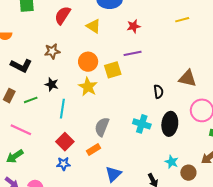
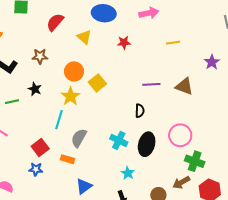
purple line: (133, 53) -> (151, 84), moved
yellow square: (113, 70) -> (97, 83), turned -30
brown triangle: (188, 78) -> (184, 86), moved
cyan line: (62, 109) -> (59, 120), moved
orange rectangle: (94, 150) -> (67, 159), turned 40
cyan star: (172, 162) -> (128, 173), moved

